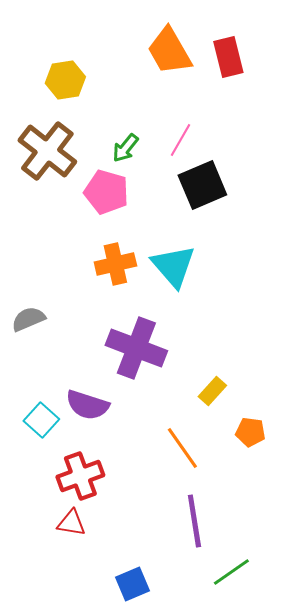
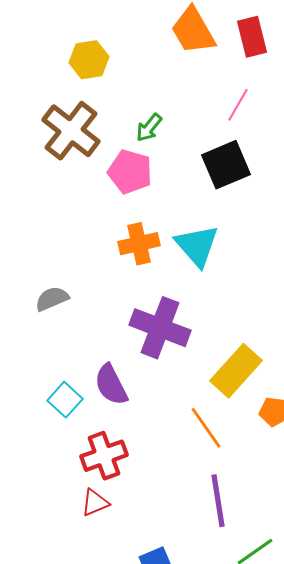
pink line: (180, 140) -> (238, 105), moved
yellow rectangle: (212, 391) -> (236, 371), size x1.8
purple semicircle: (87, 405) -> (111, 385), turned 45
red triangle: (71, 523) -> (95, 503), turned -32

